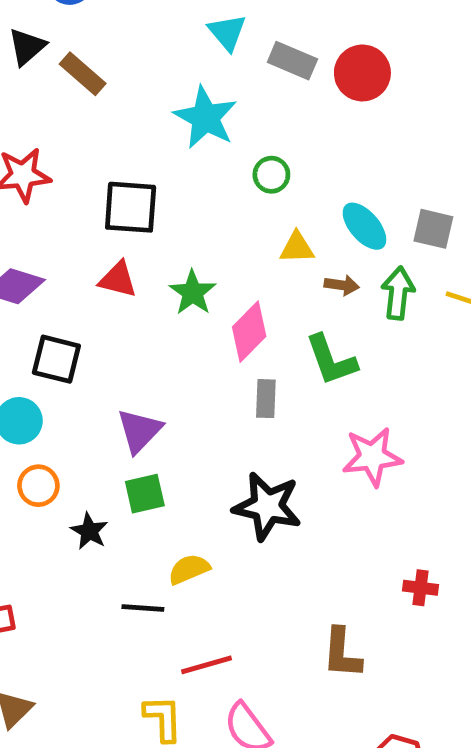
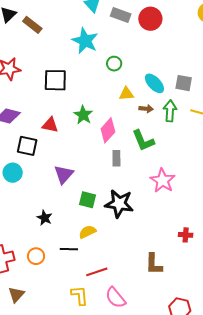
red triangle: (118, 280) -> (50, 125), moved
pink star: (372, 457) -> (163, 181), turned -30
orange circle: (38, 486) -> (36, 256), moved
green square: (145, 494) -> (87, 200), moved, turned 30

